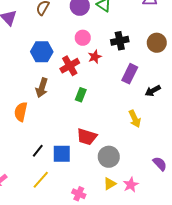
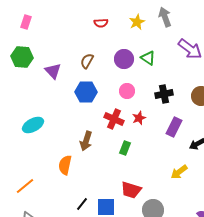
blue hexagon: (42, 52) -> (86, 92), moved
red star: (95, 57) -> (139, 118), moved
red cross: (70, 66) -> (114, 119), turned -36
yellow arrow: (135, 119) -> (179, 172), turned 78

